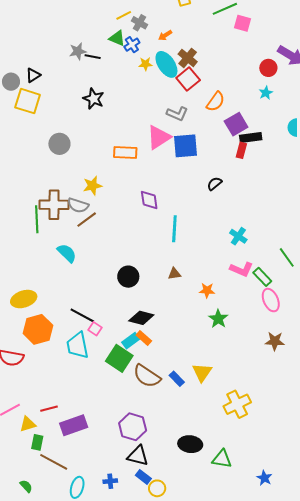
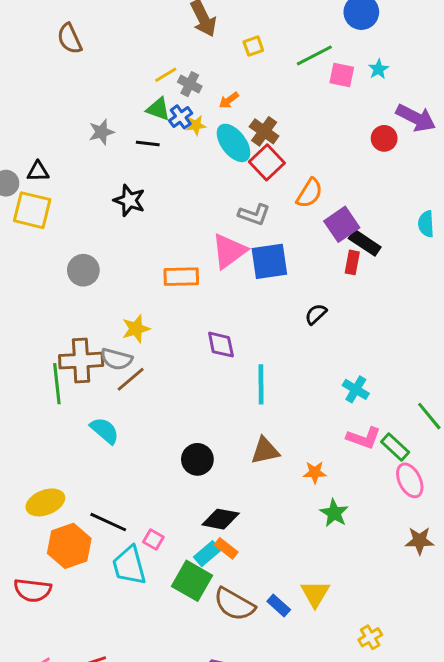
black line: (93, 57) -> (148, 143), moved
yellow star: (145, 64) -> (196, 125), moved
black triangle: (33, 75) -> (38, 171), turned 35
cyan star: (266, 93) -> (378, 69), moved
black rectangle: (251, 138) -> (365, 243), turned 45
brown triangle: (174, 274) -> (265, 451), size x1.5
black line: (82, 315) -> (108, 522), moved
yellow cross: (237, 404) -> (370, 637), size x0.6

